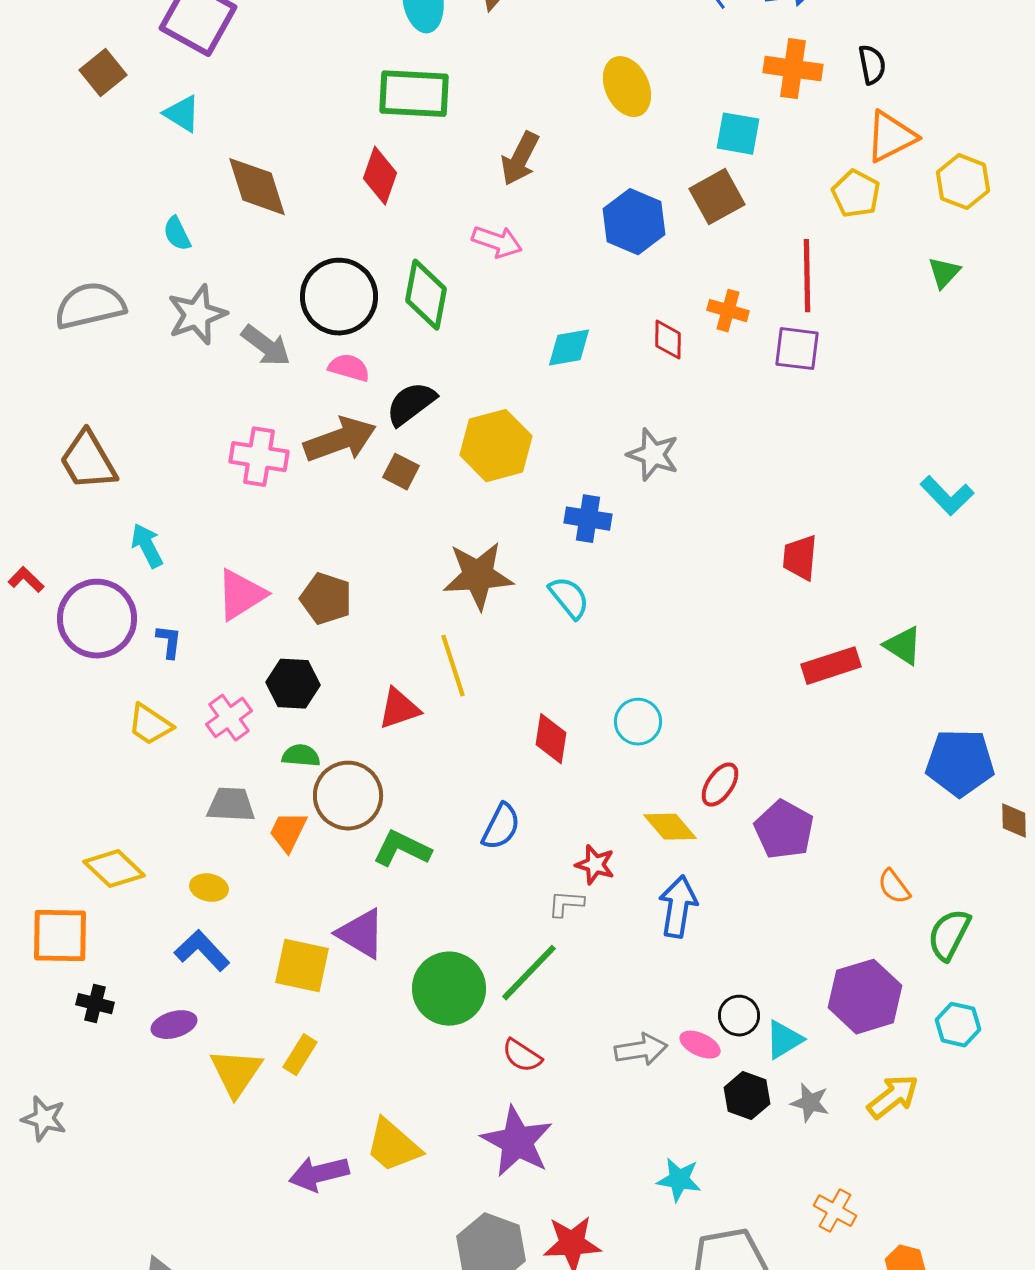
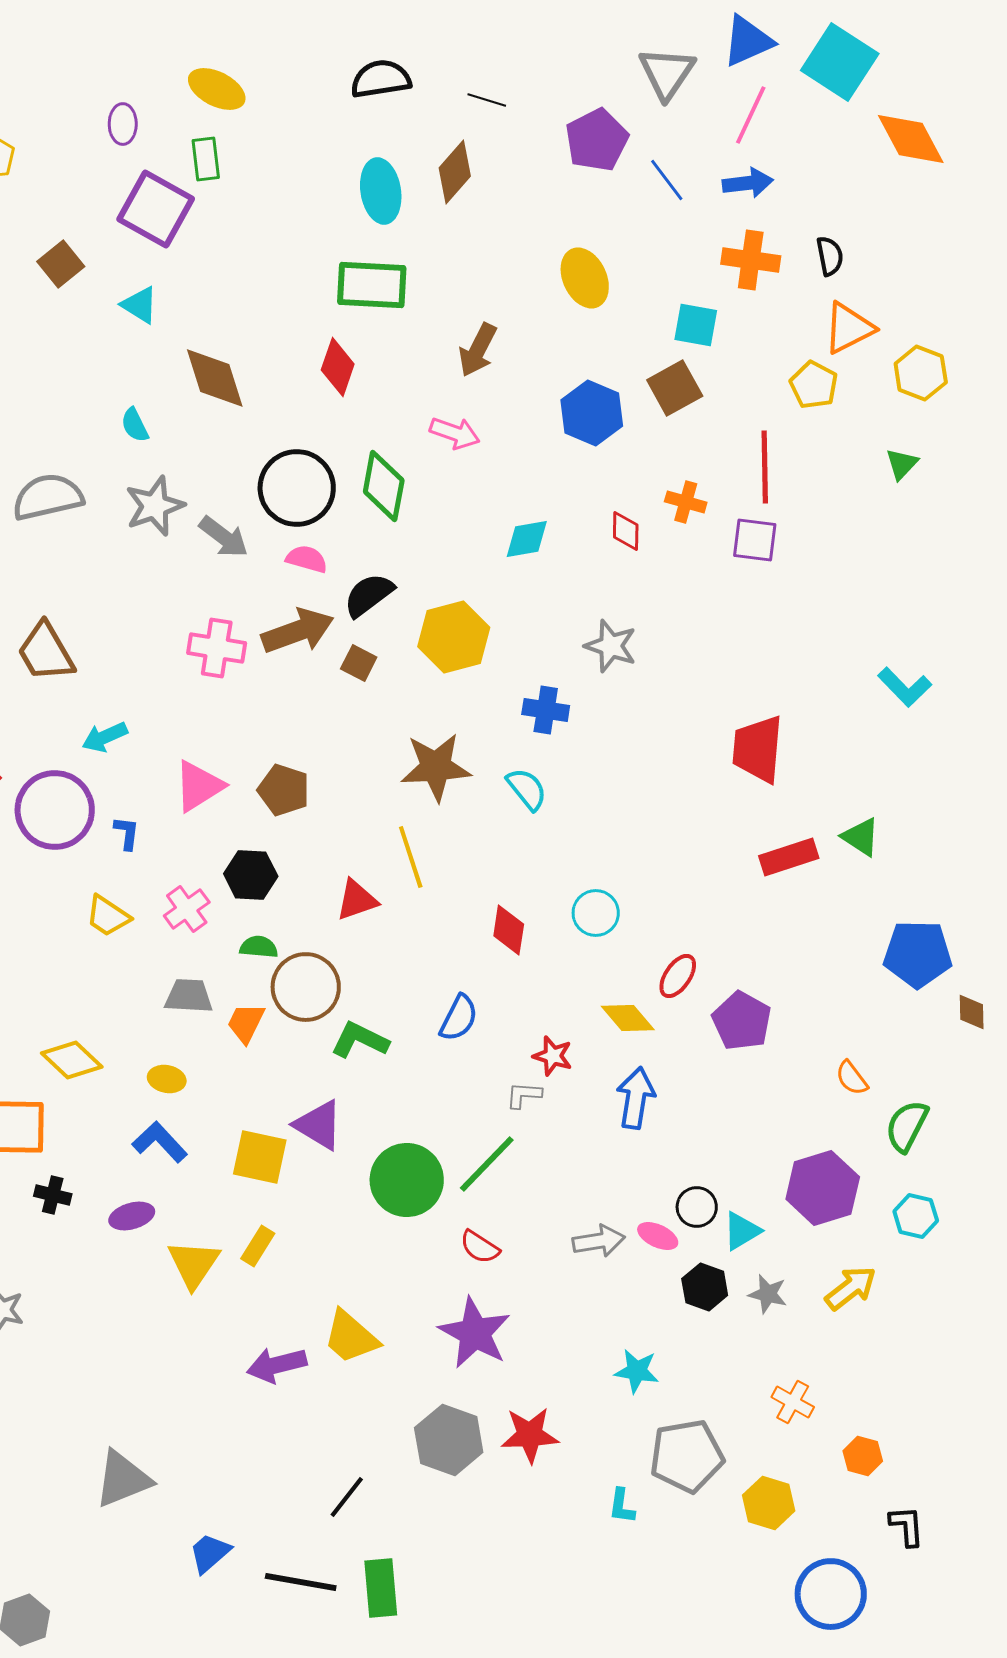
cyan arrow: (147, 546) -> (105, 737), turned -87
red trapezoid: (800, 558) -> (758, 749), size x1.5

